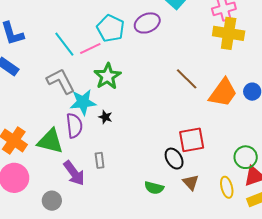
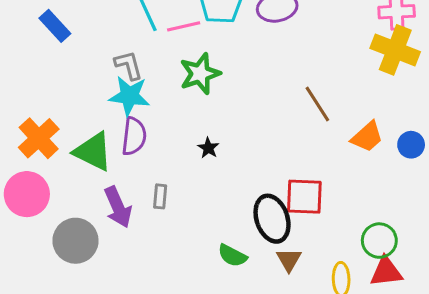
gray L-shape: (61, 81) -> (129, 65), size x0.7
orange trapezoid: (223, 93) -> (367, 137), size x0.7
cyan star: (83, 102) -> (129, 96), moved
black star: (105, 117) -> (208, 148), moved
black ellipse: (174, 159) -> (272, 219), size x1.4
gray circle: (52, 201) -> (75, 241), size x1.5

